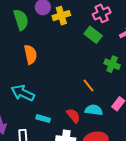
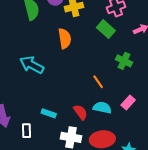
orange semicircle: (31, 54) -> (65, 39), moved
cyan arrow: (23, 93) -> (32, 65), moved

